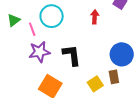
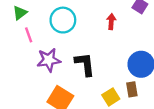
green triangle: (14, 20) -> (20, 13), moved
pink line: (32, 29) -> (29, 35), moved

